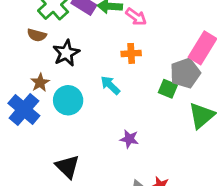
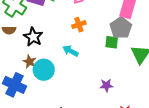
brown star: (40, 83) -> (29, 62), moved
purple star: (129, 139) -> (106, 85), moved

